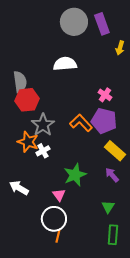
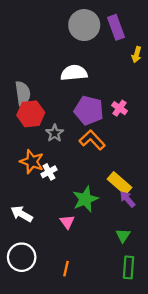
purple pentagon: (104, 121) -> (89, 110), moved
gray star: (43, 125) -> (55, 133), moved, size x0.7
yellow rectangle: (115, 151) -> (119, 183), moved
white circle: (54, 219) -> (22, 257), moved

